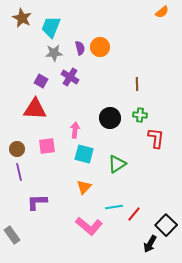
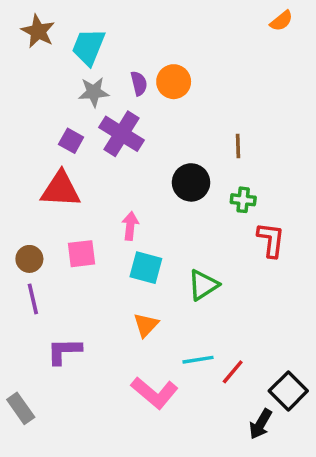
purple cross: (70, 77) -> (122, 134), size x1.4
black circle: (110, 118) -> (191, 182), moved

